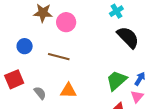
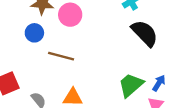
blue circle: (25, 46) -> (34, 33), moved

